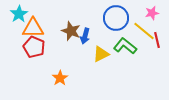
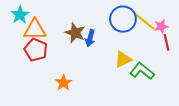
pink star: (152, 13) -> (161, 26), moved
yellow line: (144, 31) -> (144, 21), moved
green L-shape: (125, 46) -> (142, 71), moved
yellow triangle: (101, 54) -> (123, 59), moved

